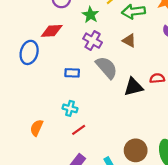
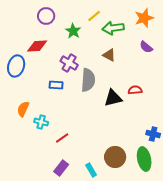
purple cross: (93, 41) -> (69, 63), moved
gray semicircle: (107, 67) -> (88, 80), turned 45
cyan cross: (70, 108) -> (41, 122), moved
orange semicircle: (37, 128) -> (23, 109), moved

